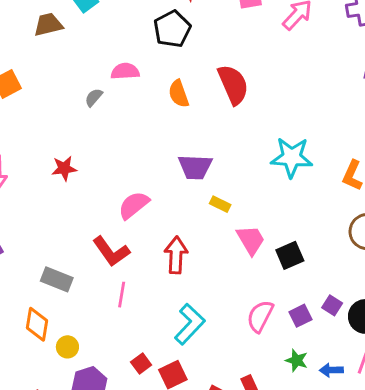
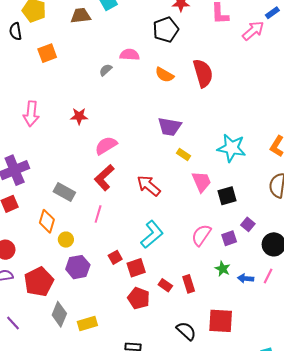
orange semicircle: (179, 94) -> (164, 75), turned -48
cyan star: (292, 157) -> (232, 148), moved
pink semicircle: (134, 205) -> (106, 146), moved
red L-shape: (111, 251) -> (104, 178), turned 76
red arrow: (176, 255) -> (149, 186), turned -60
pink line: (122, 295) -> (98, 214), moved
purple square: (332, 305) -> (248, 224), moved

